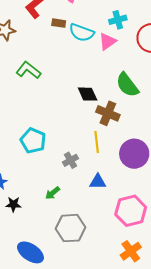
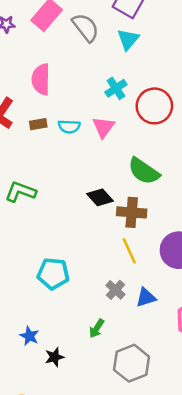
cyan cross: (118, 20) -> (116, 88), moved
cyan semicircle: (82, 33) -> (69, 127), size x0.7
gray cross: (71, 160) -> (115, 290), moved

